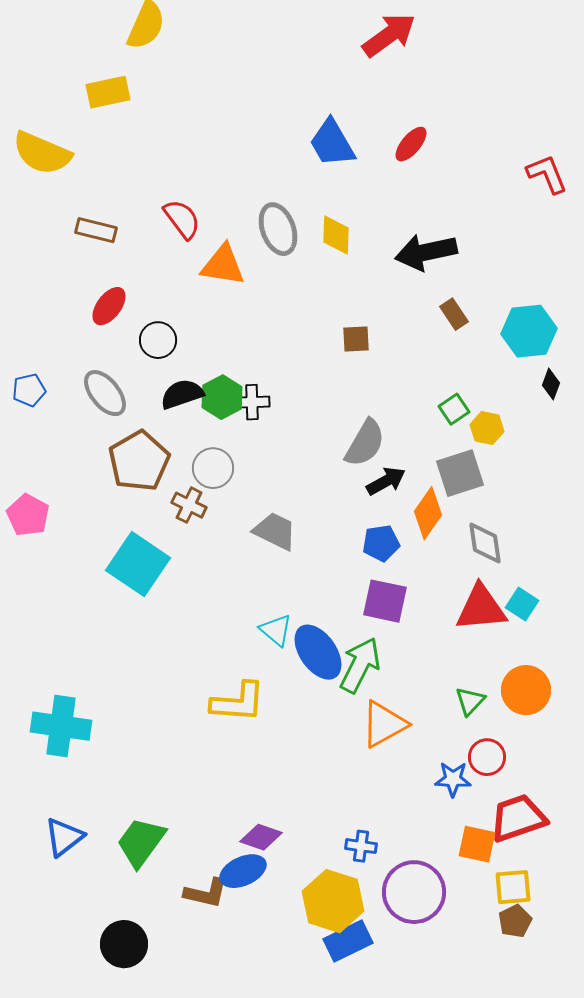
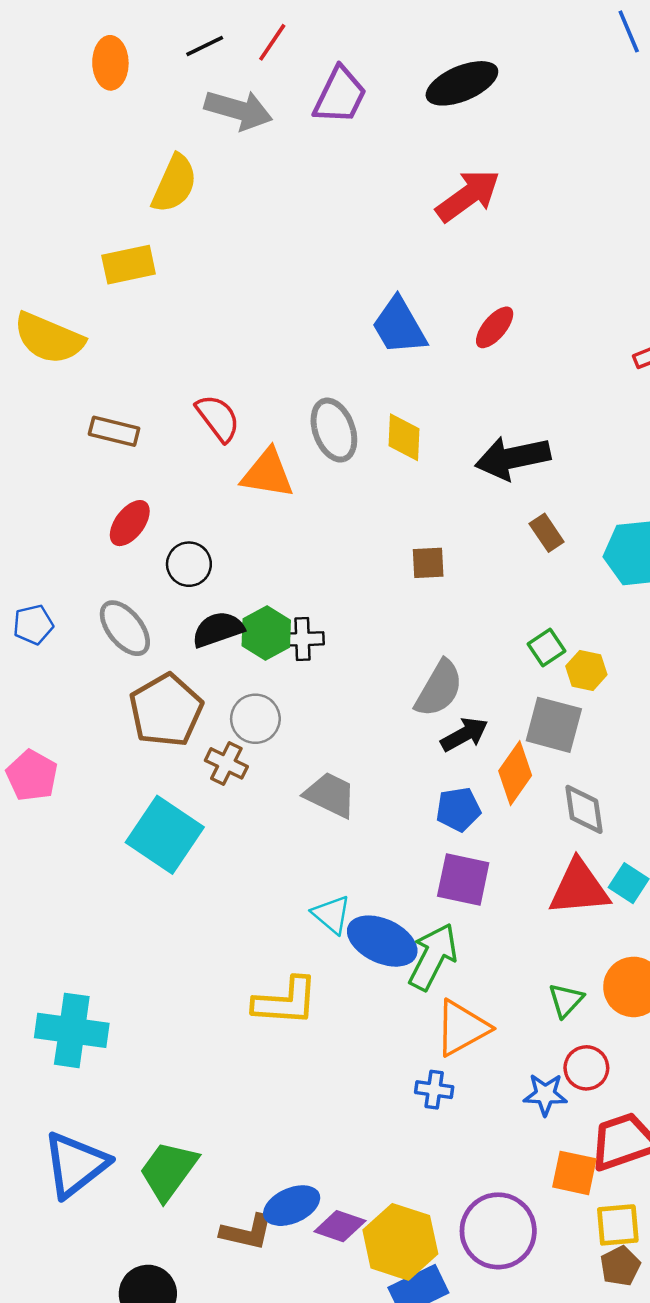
gray square: (460, 473) -> (554, 725), turned 33
blue ellipse: (318, 652) -> (382, 941), turned -30
blue triangle: (64, 837) -> (75, 1165), size x1.4
purple diamond: (261, 837) -> (340, 1226), moved
blue cross: (361, 846) -> (434, 1090), moved

